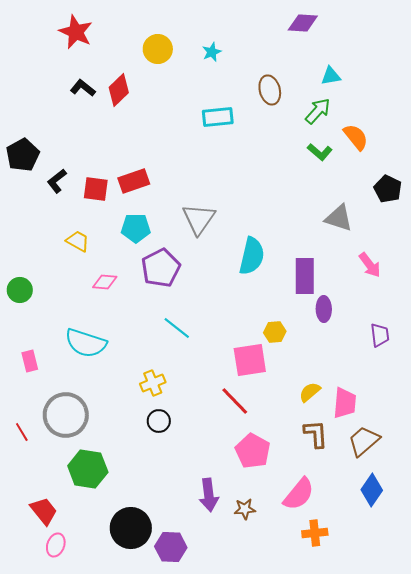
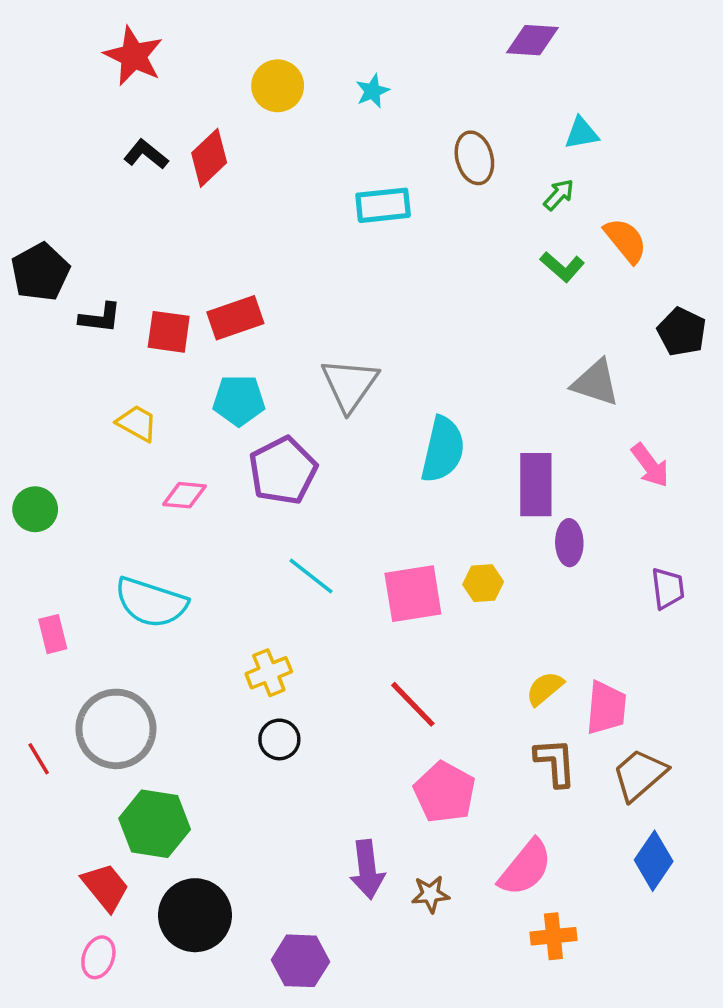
green arrow: (318, 111) -> (559, 195), size x0.7
black L-shape: (57, 181) -> (100, 318), turned -135
pink square: (250, 360) -> (413, 594), moved
red trapezoid: (44, 511) -> (105, 887), moved
black circle: (131, 528) -> (195, 915), moved

